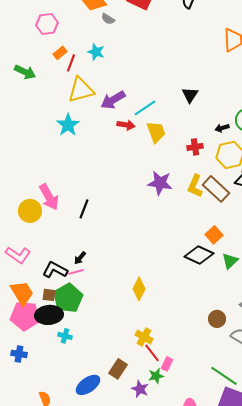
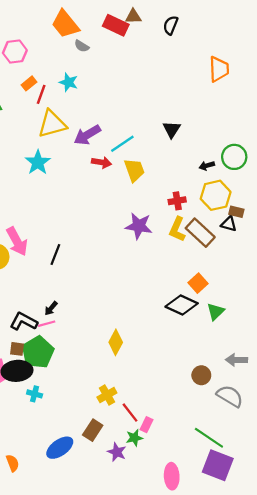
red cross: (195, 147) -> (177, 201), moved
yellow cross: (144, 337) -> (107, 395), moved, turned 30

